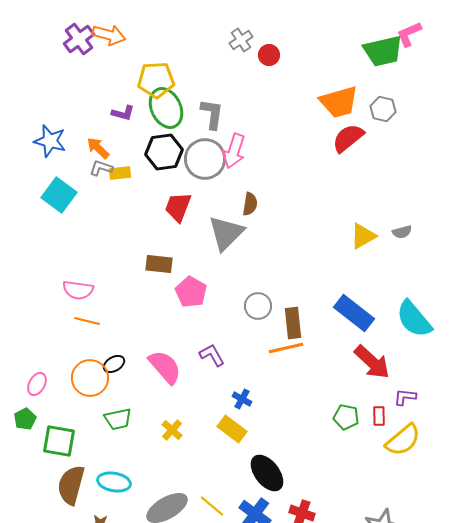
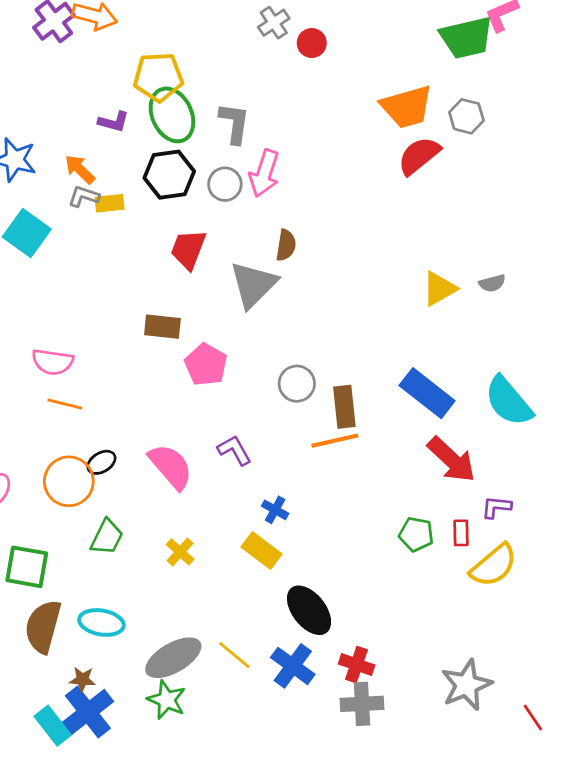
gray circle: (205, 159) -> (225, 184), size x0.6
green trapezoid: (118, 419) -> (107, 537), turned -52

